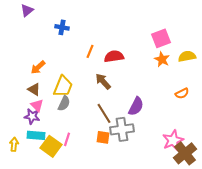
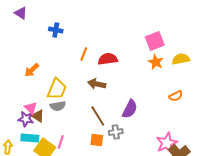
purple triangle: (27, 10) -> (21, 13), turned -48
brown arrow: (103, 81) -> (97, 84), turned -36
brown triangle: (34, 89) -> (38, 116), moved
gray semicircle: (64, 103) -> (58, 106), turned 56
gray cross: (122, 129) -> (116, 132), size x0.6

